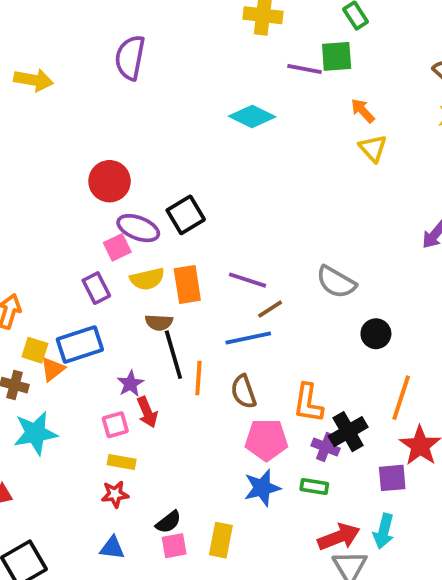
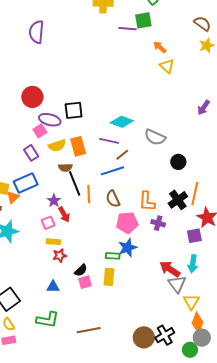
cyan diamond: (252, 117) -> (122, 122), moved
black square: (186, 215) -> (74, 110), turned 30
black cross: (348, 432) -> (178, 200), moved
green rectangle: (314, 487) -> (113, 256), moved
red star: (115, 494) -> (60, 256), moved
red arrow: (339, 537) -> (170, 269), turned -120

